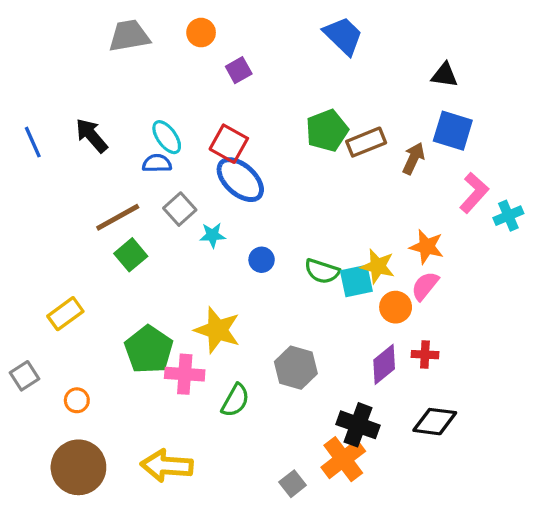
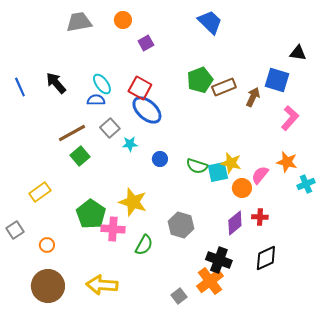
black triangle: (445, 75) -> (298, 53), moved
cyan cross: (508, 216) -> (306, 184), moved
orange star: (427, 247) -> (287, 162), moved
black diamond: (435, 422) -> (266, 258), turned -32

